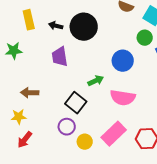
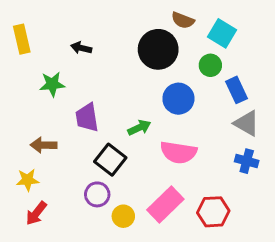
yellow rectangle: (29, 20) -> (22, 39), moved
black circle: (84, 27) -> (158, 49), moved
green star: (14, 51) -> (52, 84), moved
purple trapezoid: (60, 57) -> (87, 118), moved

